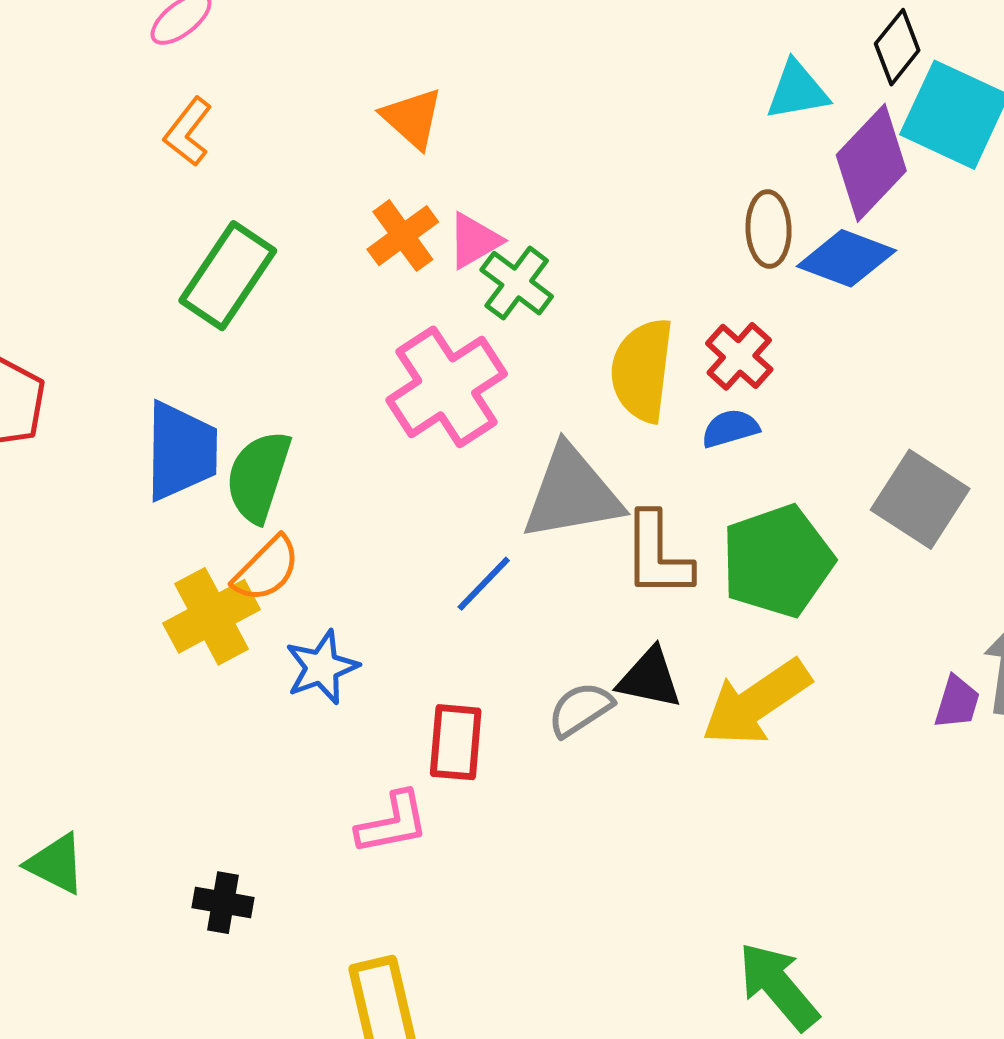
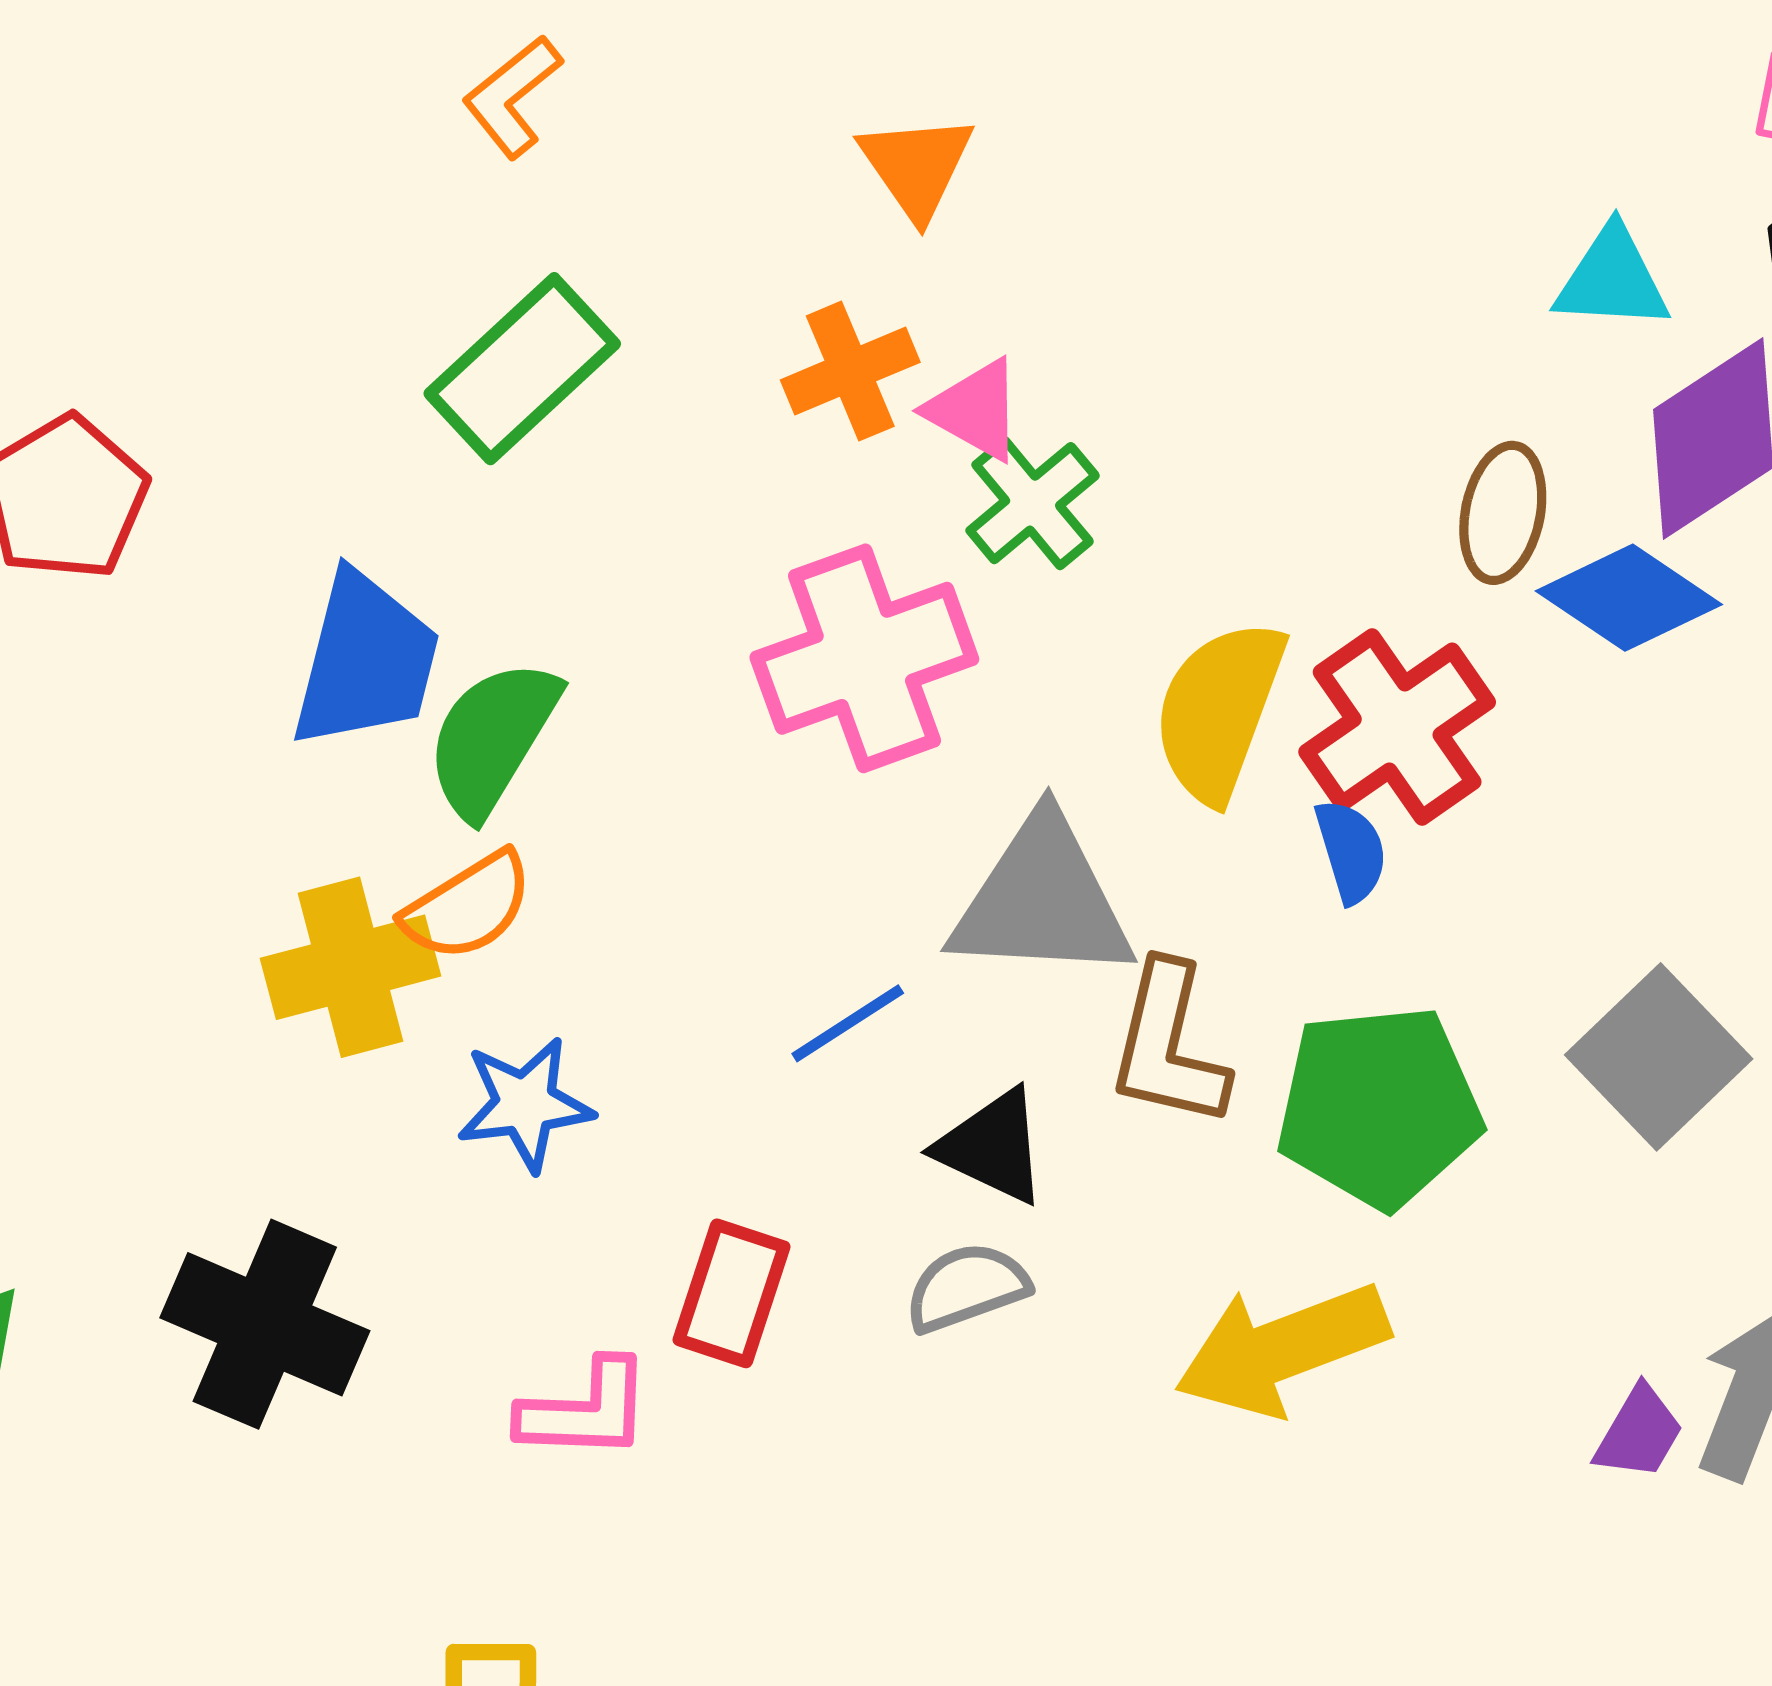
pink triangle: (474, 241) -> (975, 410), turned 46
red cross: (739, 356) -> (1397, 727), size x1.5
blue semicircle: (730, 428) -> (1351, 851), turned 76
black triangle: (650, 678) -> (992, 1147), moved
black cross: (223, 903) -> (265, 1324), moved, size x1.8

